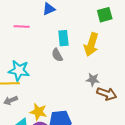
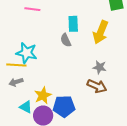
brown arrow: (107, 94) -> (97, 86), moved
yellow star: (38, 112) -> (43, 95), turned 30

